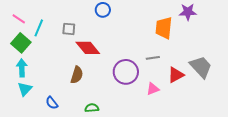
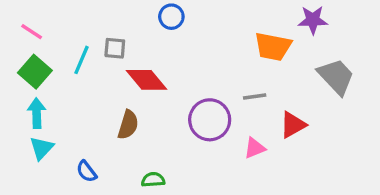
cyan line: (39, 28) -> (82, 60), moved
orange trapezoid: (164, 28) -> (273, 47), turned -85
gray trapezoid: (201, 67) -> (336, 77), moved

